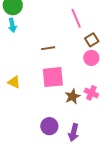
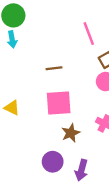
brown star: (72, 96) -> (71, 133), moved

